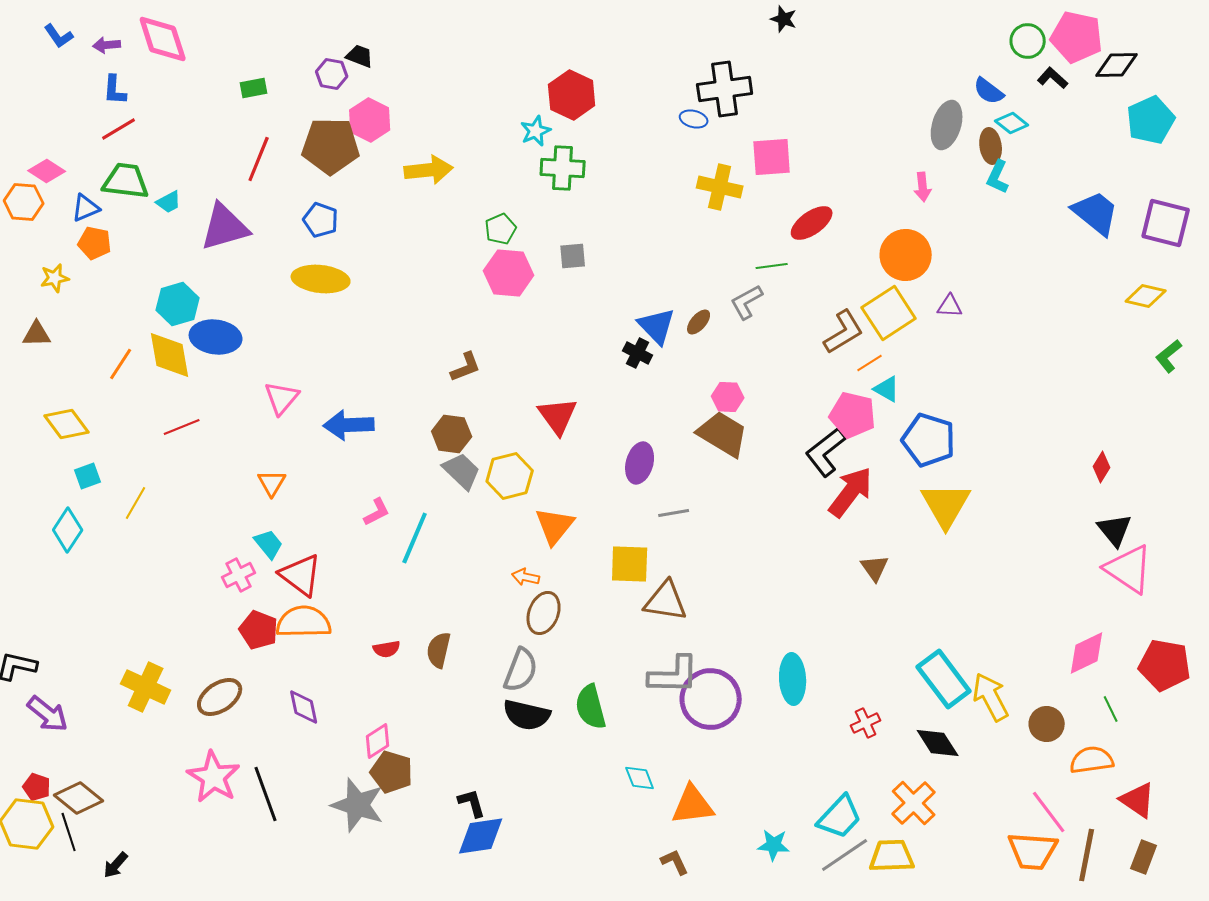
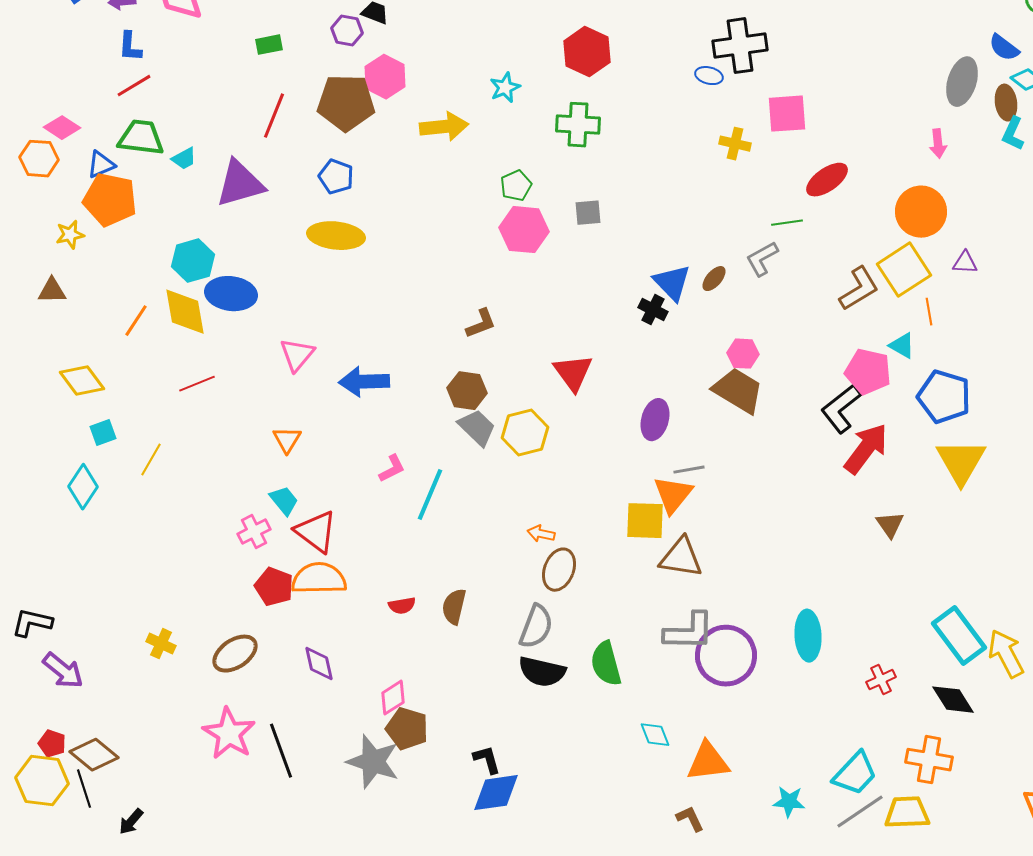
cyan star: (536, 131) -> (505, 88), moved
yellow cross: (720, 187) -> (735, 144), size x0.7
orange pentagon: (95, 243) -> (110, 200), size x1.6
orange line: (870, 363) -> (929, 312), moved, turned -68
orange triangle: (555, 526) -> (673, 495), moved
yellow cross: (146, 687) -> (161, 644), size x0.6
orange cross: (914, 803) -> (929, 760), turned -36

